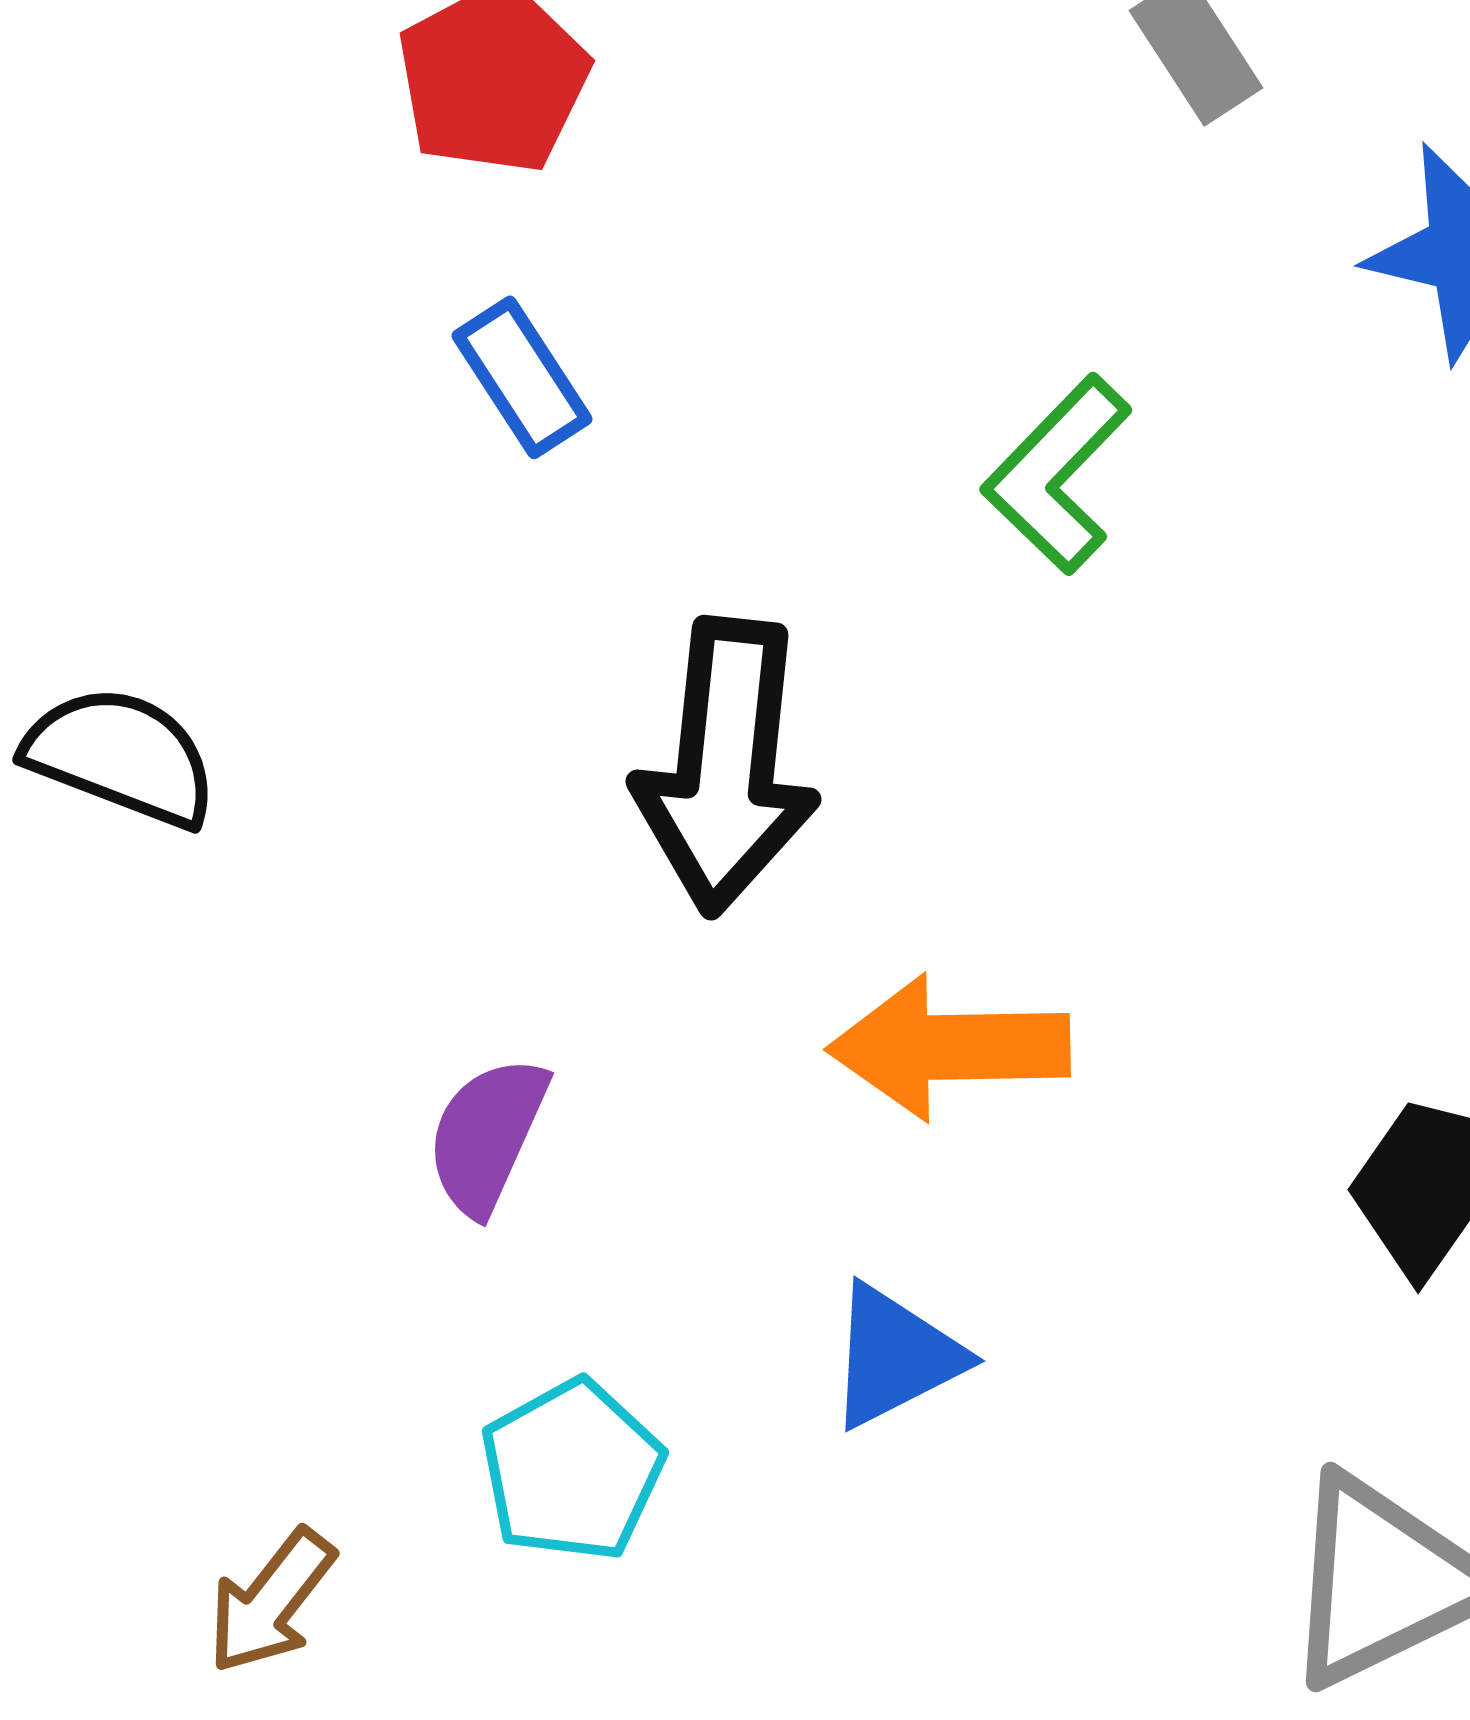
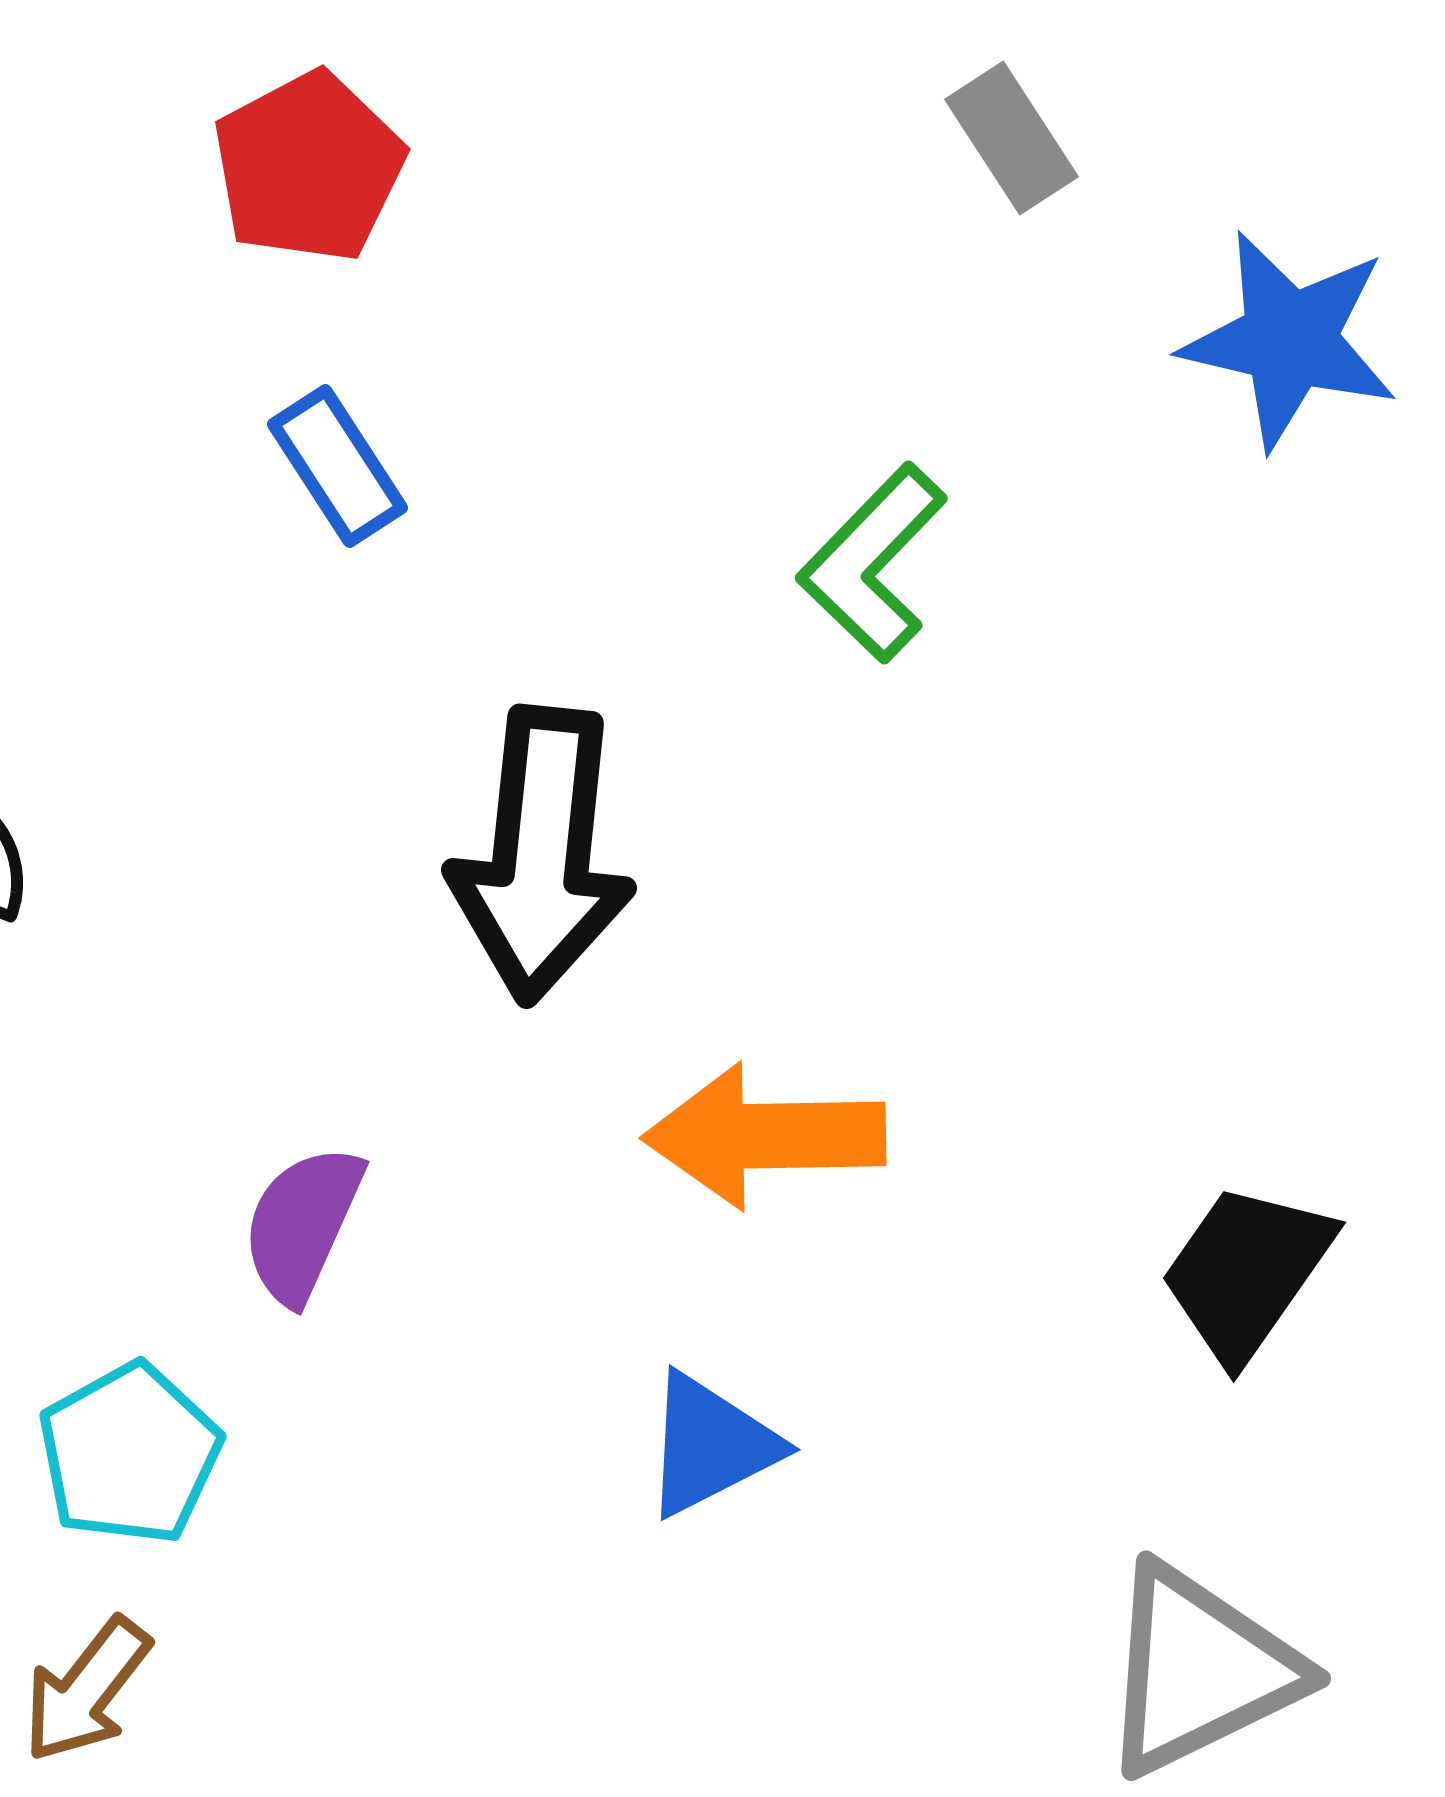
cyan pentagon: (572, 1470) -> (130, 1454), moved

